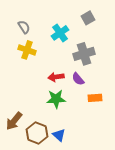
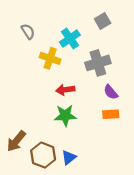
yellow cross: (27, 50) -> (50, 58), moved
purple semicircle: (78, 79) -> (111, 92), moved
blue triangle: (59, 135) -> (69, 157), turned 40

